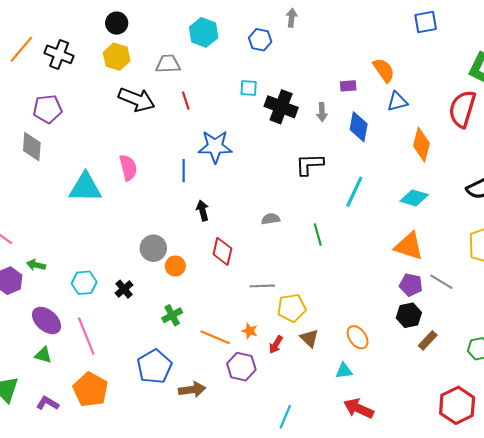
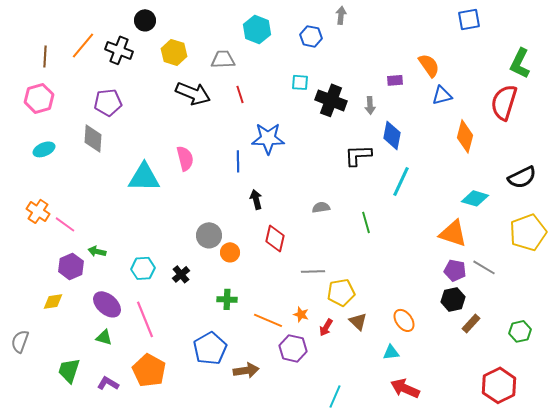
black circle: (117, 23) -> (145, 20), moved
blue diamond: (359, 127) -> (392, 135), moved
cyan diamond: (414, 198) -> (475, 198), moved
green cross: (172, 315) -> (227, 299), turned 30

